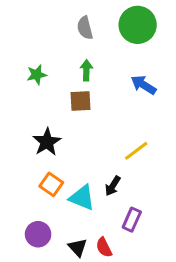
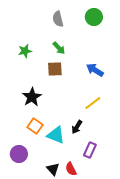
green circle: (138, 25) -> (94, 17), size x0.7
green arrow: (86, 70) -> (59, 48), turned 136
blue arrow: (143, 85) -> (95, 70), moved
purple circle: (38, 234) -> (19, 154), moved

